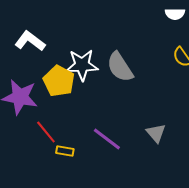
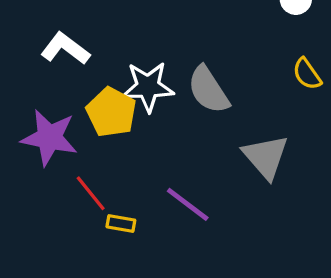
gray triangle: (156, 133) -> (266, 157), moved, size x1.5

